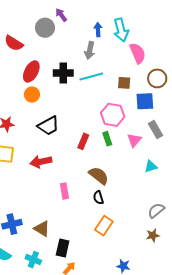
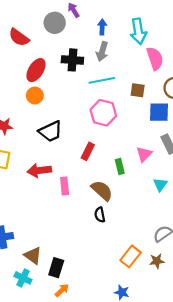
blue arrow: (98, 30) -> (102, 27), moved
black cross: (63, 73) -> (72, 60), moved
pink hexagon: (113, 115) -> (103, 113), moved
green rectangle: (107, 139) -> (120, 166), moved
cyan triangle: (151, 166) -> (160, 185), turned -40
pink rectangle: (64, 191) -> (65, 186), moved
orange rectangle: (104, 226) -> (131, 256), moved
brown triangle: (42, 229) -> (33, 255), moved

